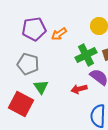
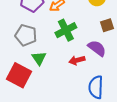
green cross: (86, 55) -> (66, 30), moved

